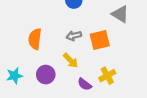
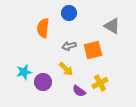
orange semicircle: (35, 39) -> (43, 28), moved
cyan star: (14, 76) -> (24, 72), moved

